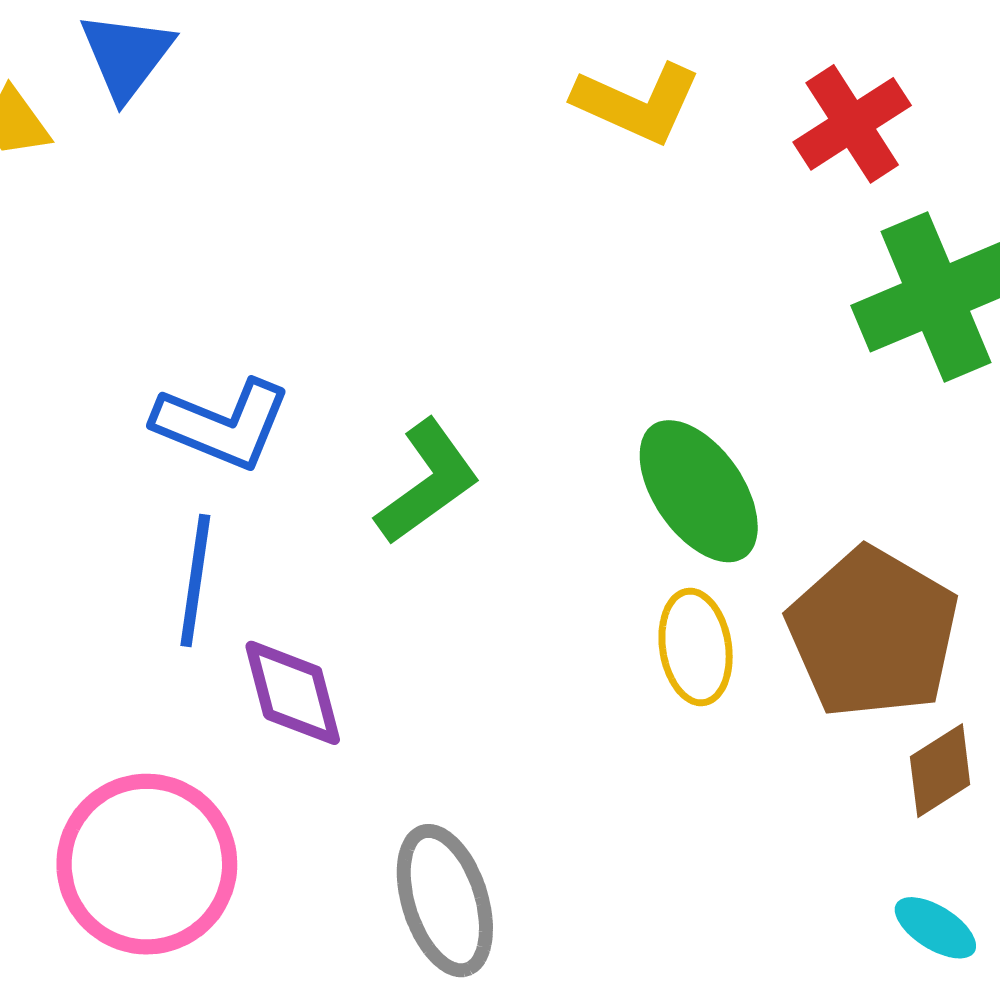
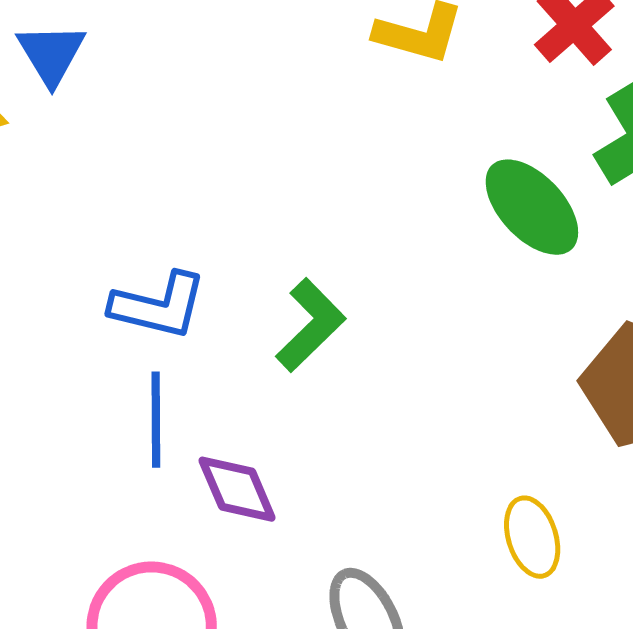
green ellipse: (699, 491) -> (532, 207), moved
yellow ellipse: (696, 647) -> (532, 537), moved

